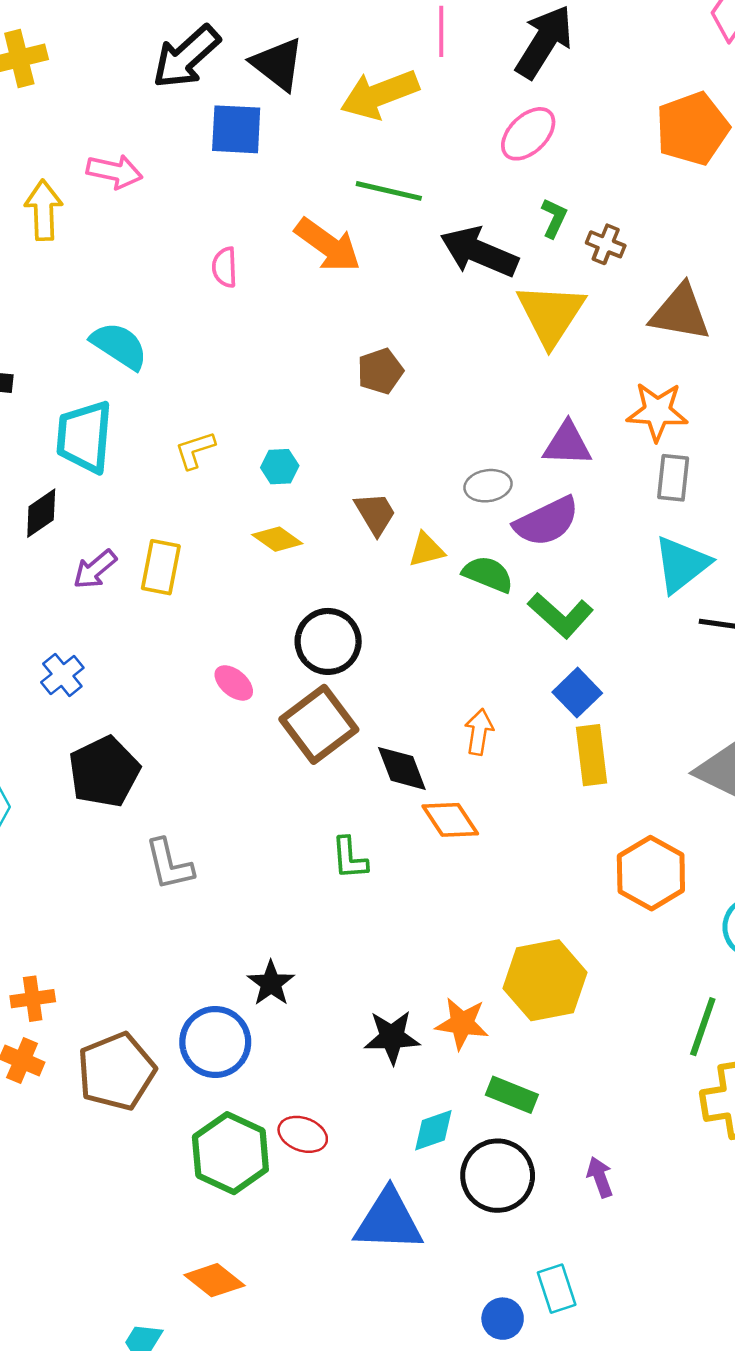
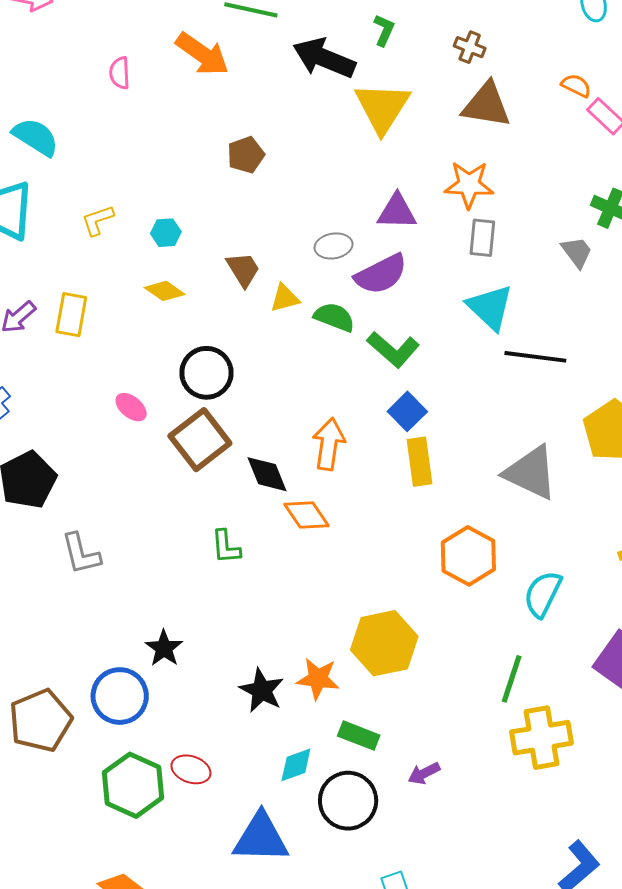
brown cross: (606, 244) -> (470, 47), moved
cyan triangle: (682, 564) -> (490, 307), turned -38
orange arrow: (479, 732) -> (329, 444), size x1.4
black star: (392, 1037) -> (262, 690), turned 30
purple arrow: (600, 1177) -> (424, 773), moved, turned -96

